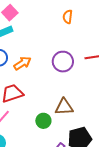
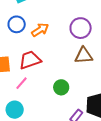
brown triangle: (64, 107) -> (84, 56), moved

